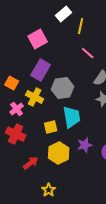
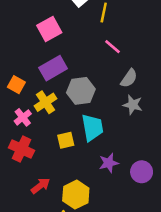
purple rectangle: (41, 70) -> (53, 68), turned 30
yellow cross: (35, 97) -> (46, 102), turned 30
yellow hexagon: (59, 153) -> (76, 195), moved

